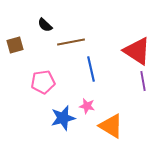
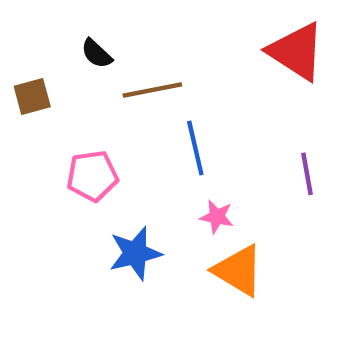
red triangle: (137, 51) -> (296, 51), moved
pink star: (87, 106) -> (217, 217), moved

